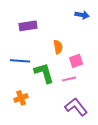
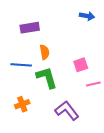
orange semicircle: (58, 47) -> (45, 52), moved
pink line: (69, 79) -> (93, 84), moved
purple L-shape: (76, 107) -> (67, 111), moved

